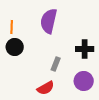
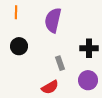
orange line: (12, 27) -> (16, 12), moved
gray rectangle: (56, 64) -> (60, 63), turned -40

